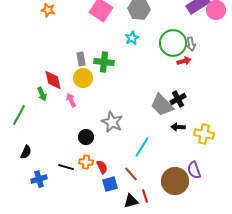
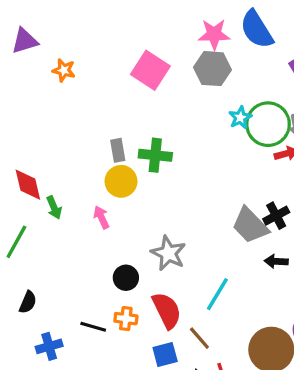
cyan star: (132, 38) -> (240, 118), moved
red diamond: (53, 80) -> (28, 185), moved
red semicircle: (102, 167) -> (167, 310), moved, size x1.6

